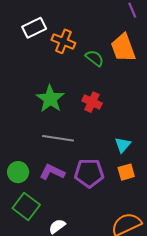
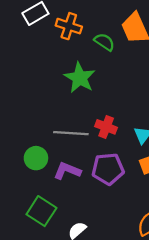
green star: (50, 99) -> (80, 78), moved
red cross: (92, 102) -> (106, 127), moved
green circle: (18, 172) -> (36, 158), moved

